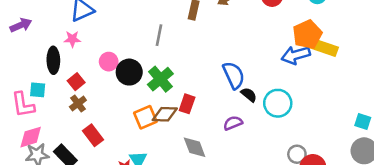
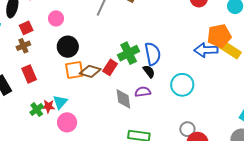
black circle: (129, 72) -> (68, 47), moved
green cross: (160, 79) -> (129, 53), moved
black semicircle: (249, 95) -> (149, 71), moved
gray diamond: (195, 147) -> (123, 99), moved

